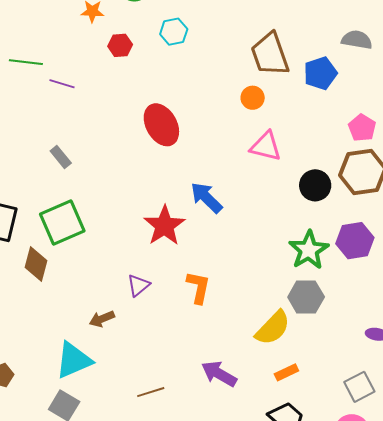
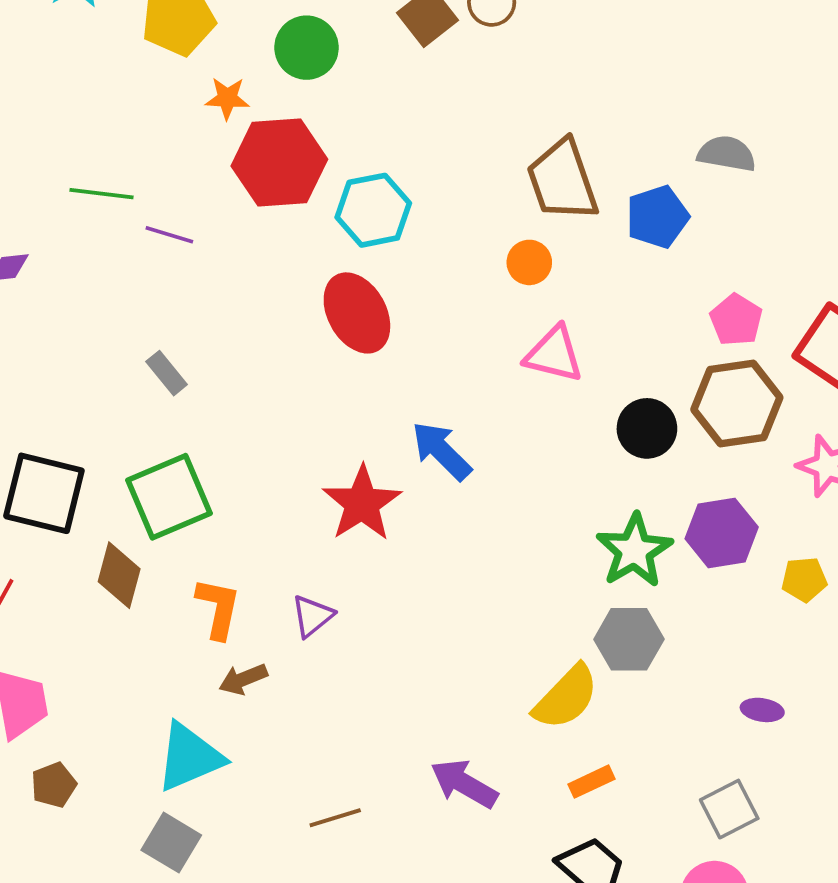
cyan hexagon: (174, 32) -> (373, 210), moved, size x1.4
red hexagon: (120, 45) -> (279, 163), size x2.0
orange L-shape: (198, 287) -> (218, 608), moved

